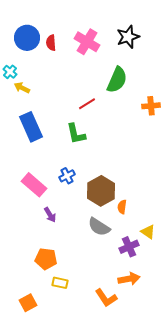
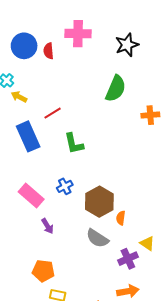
pink cross: (87, 42) -> (78, 34), moved, turned -30
red line: (87, 104) -> (53, 113), moved

